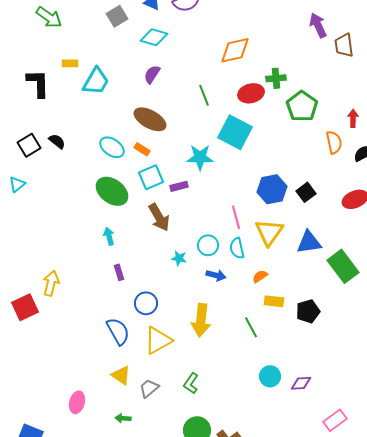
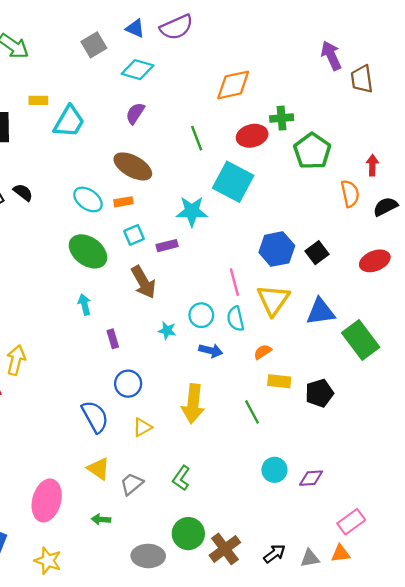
orange rectangle: (142, 149) -> (123, 202), turned -42
cyan square: (151, 177) -> (134, 235), size x0.7
purple rectangle: (119, 272) -> (113, 339), moved
yellow triangle: (158, 340) -> (142, 427), size x0.6
pink ellipse: (77, 402) -> (47, 500), size x1.6

